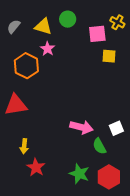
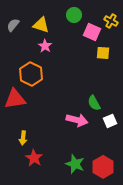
green circle: (68, 19) -> (74, 15), moved
pink square: (97, 34) -> (92, 32), turned 30
orange hexagon: (26, 66) -> (31, 74), moved
green semicircle: (99, 146) -> (94, 103), moved

